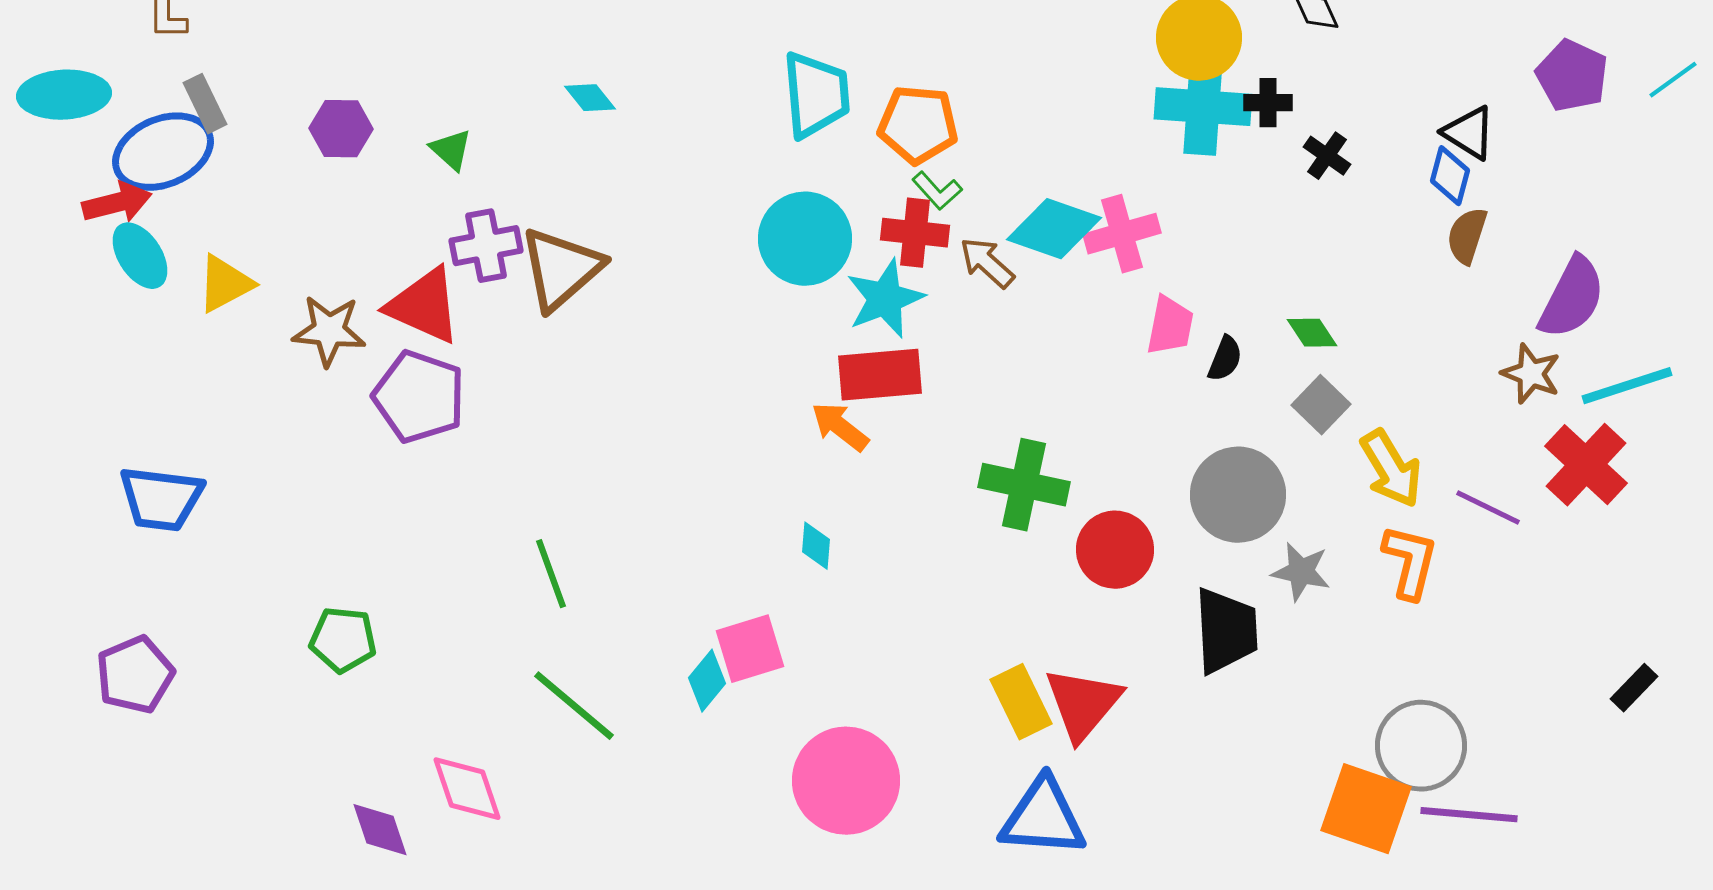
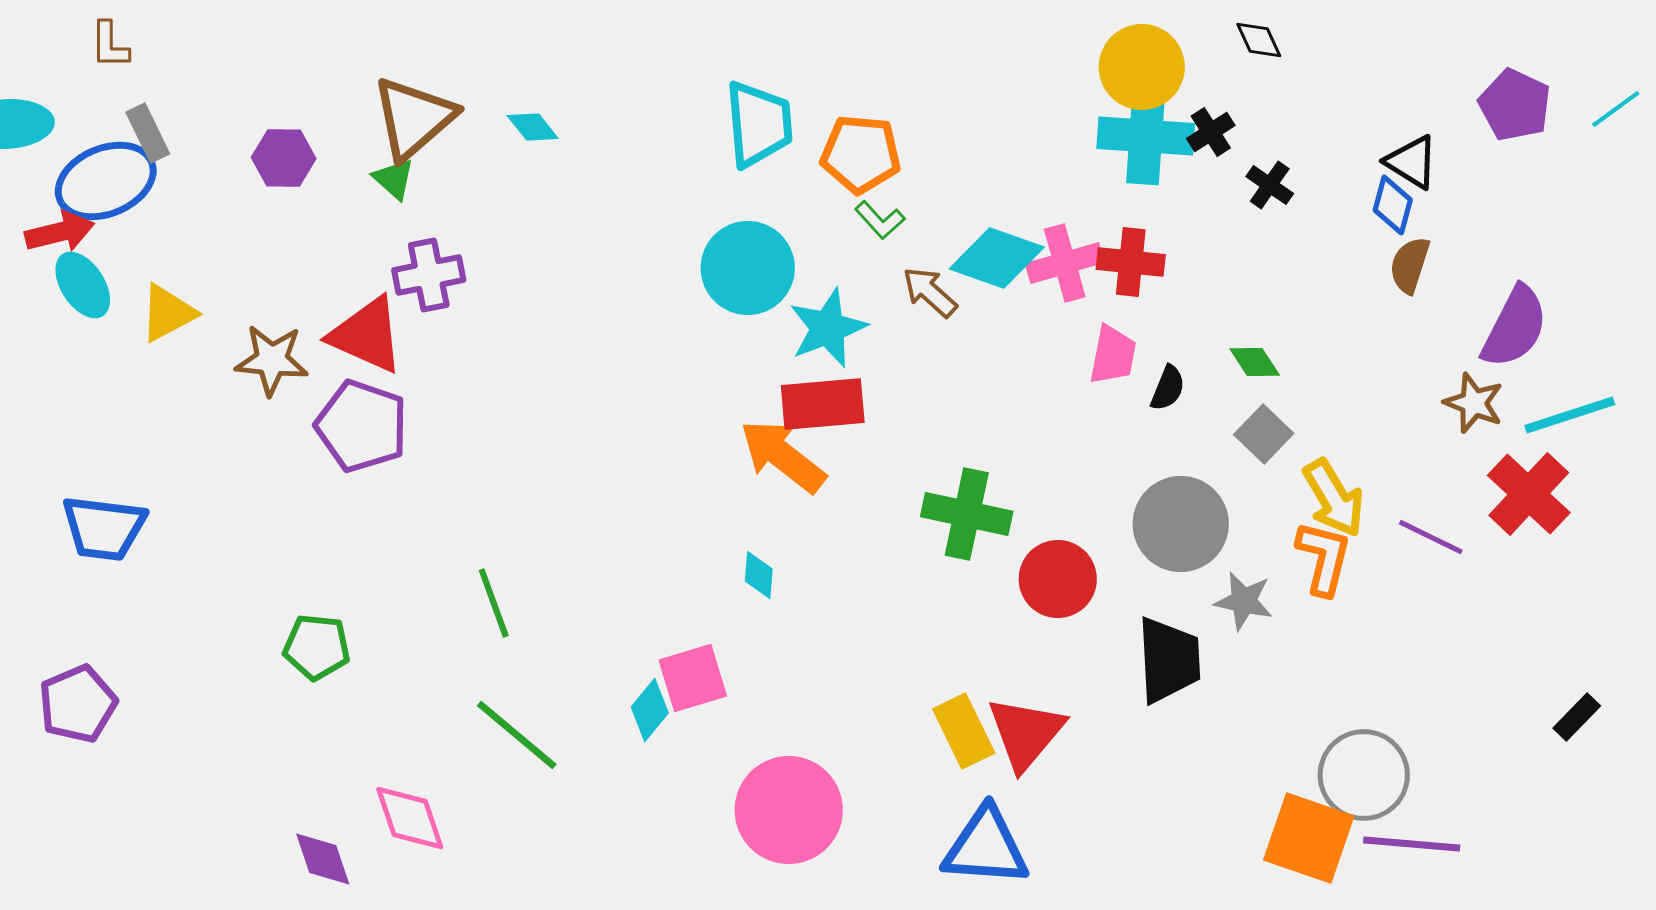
black cross: (1268, 103) -> (1211, 132), turned -33
red cross: (915, 233) -> (1131, 262), moved
brown triangle: (561, 269) -> (414, 118), moved
orange arrow: (840, 427) -> (783, 456), size x1.5
orange L-shape: (1410, 562) -> (1324, 558), moved
green pentagon: (343, 640) -> (317, 647), moved

